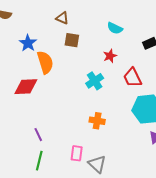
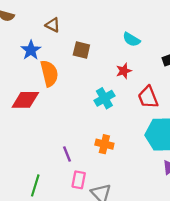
brown triangle: (62, 18) -> (53, 25), moved
purple line: (38, 135) -> (67, 154), moved

